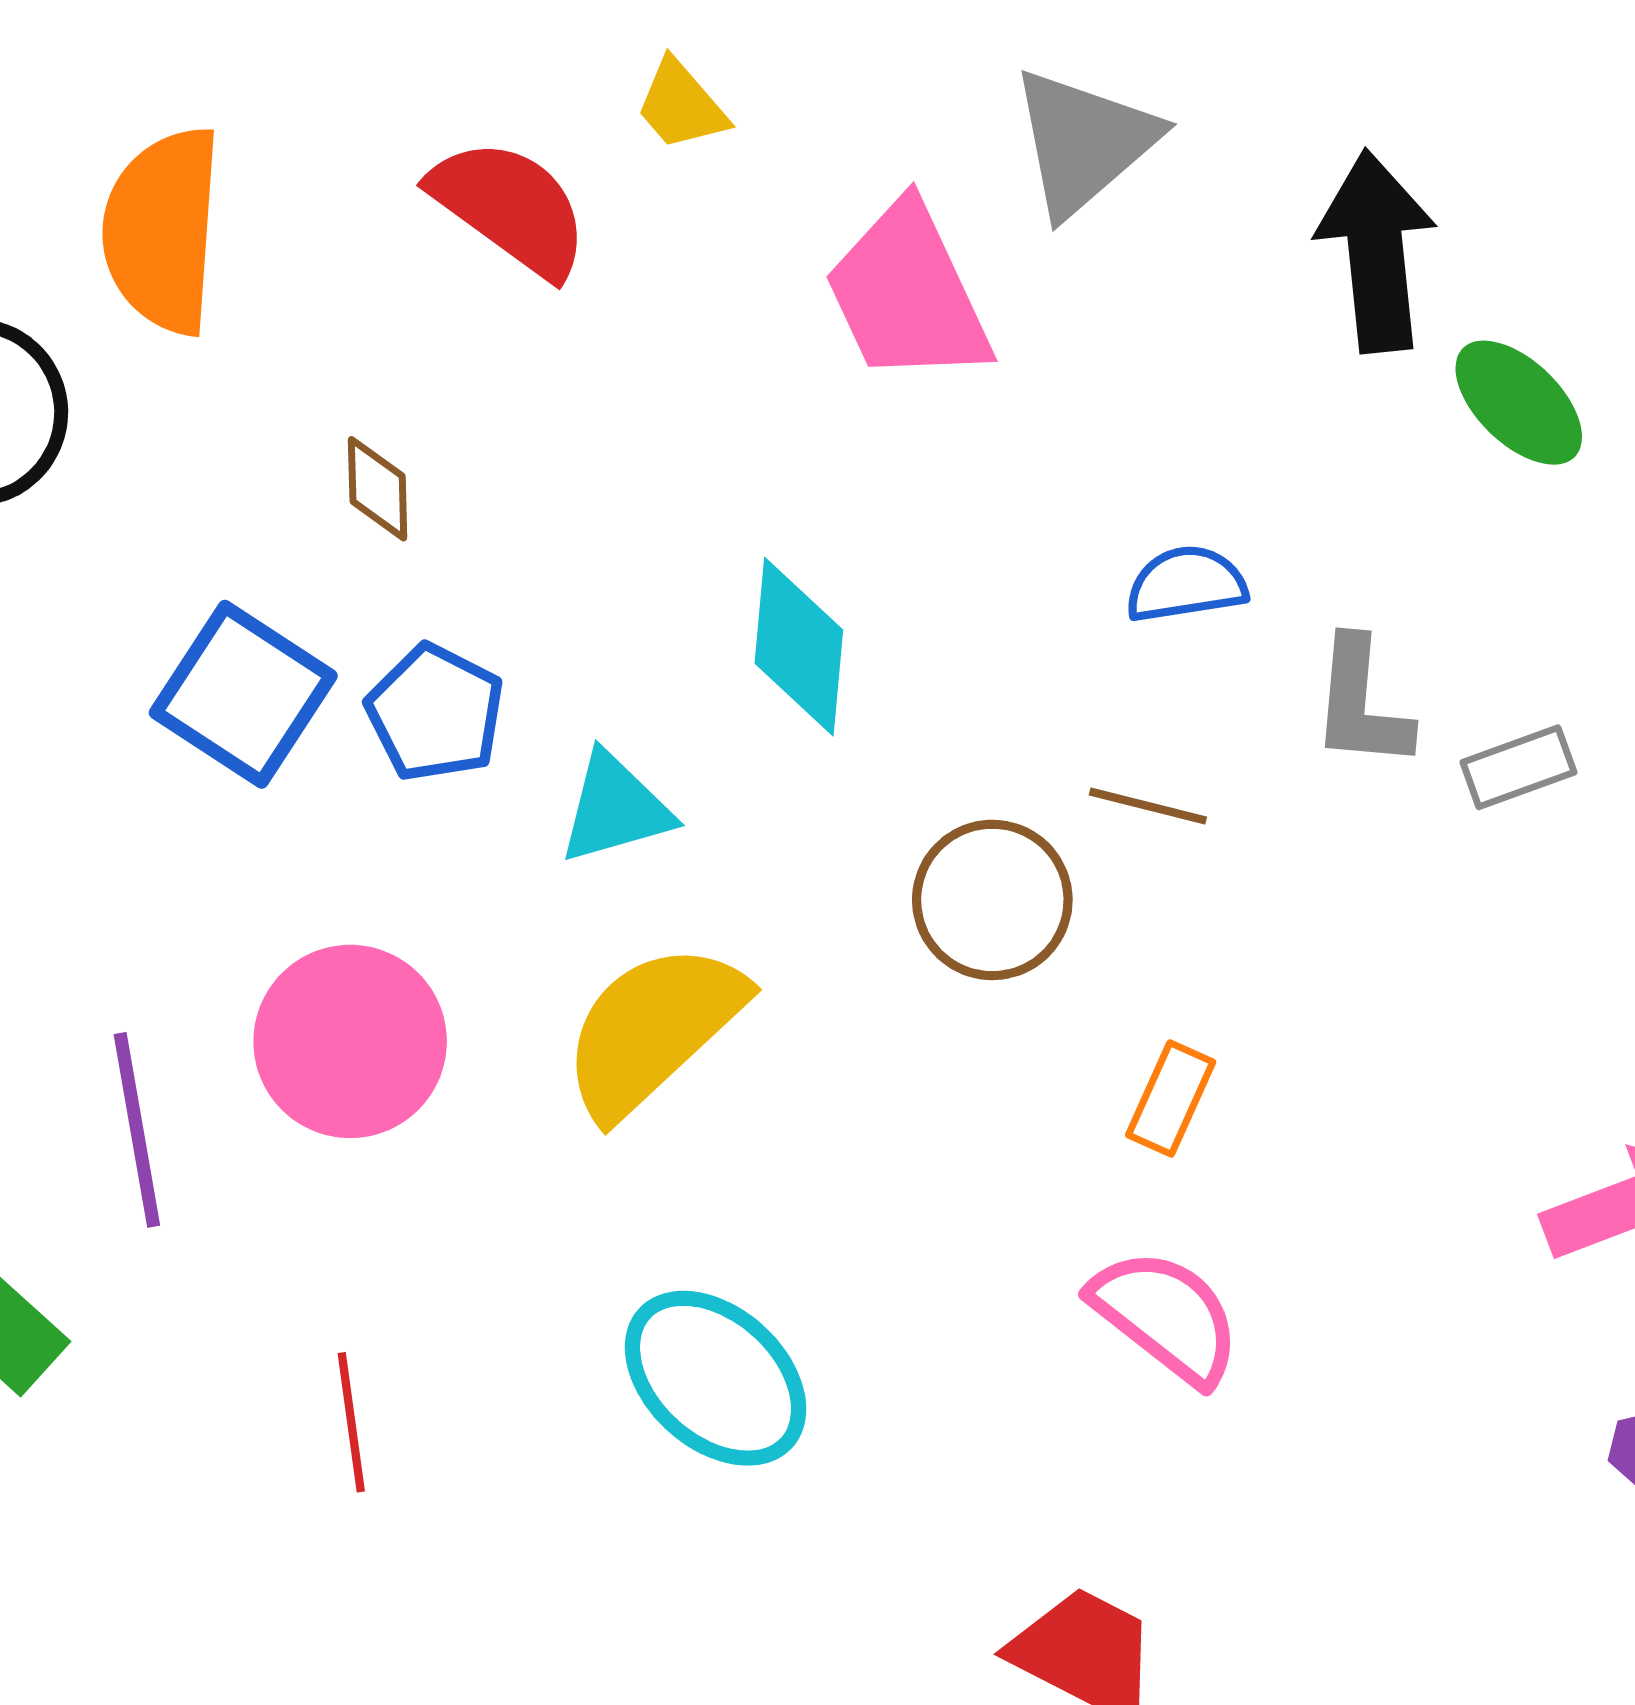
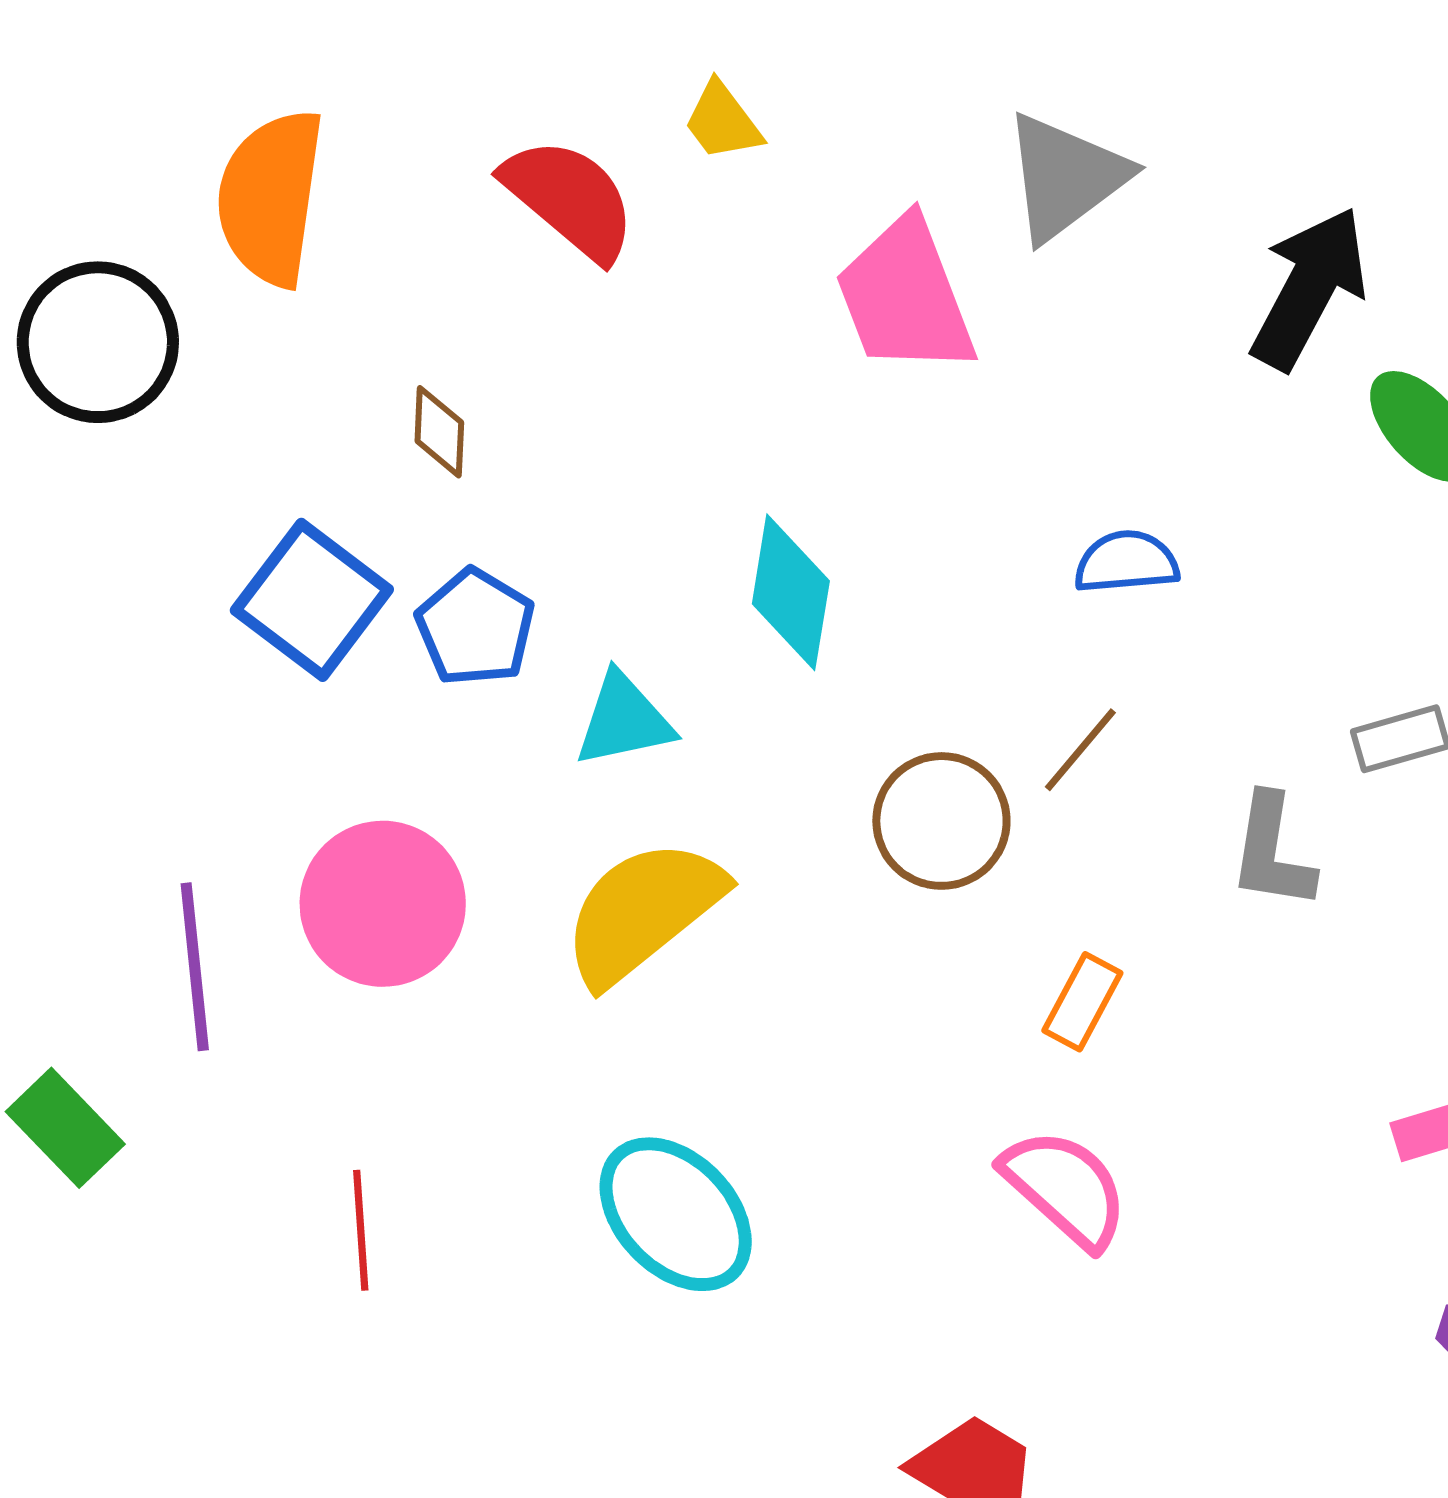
black arrow: (1376, 251) -> (1309, 288), turned 30
gray L-shape: (1361, 704) -> (1272, 852), moved
brown line: (1148, 806) -> (1080, 750), turned -68

